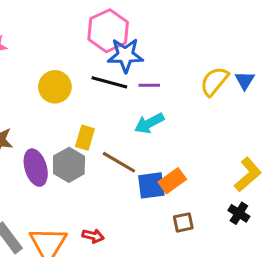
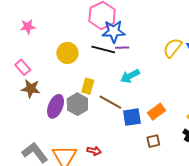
purple line: (149, 85) -> (122, 48), moved
purple ellipse: (36, 168) -> (56, 106), turned 40
orange rectangle: (172, 181) -> (157, 112), moved

